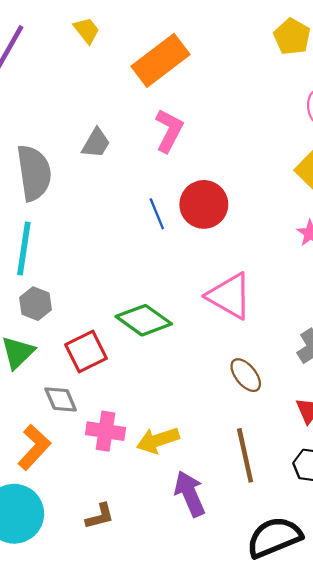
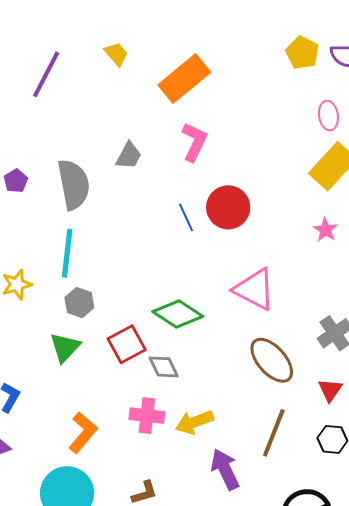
brown ellipse: (246, 375) -> (272, 360), size x1.5
gray diamond: (61, 399) -> (164, 367), moved
brown line: (245, 455) -> (274, 433), turned 36

